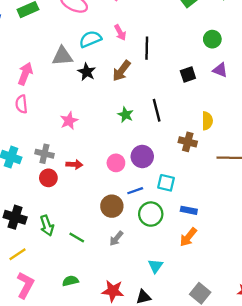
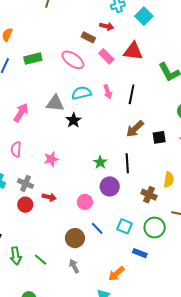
black line: (147, 48) -> (132, 94), moved
brown arrow: (121, 71) -> (135, 129), moved
pink semicircle: (21, 104) -> (16, 149), moved
purple circle: (142, 157) -> (110, 186), moved
blue line: (135, 191) -> (97, 228), turned 56
green circle: (151, 214) -> (155, 227), moved
green arrow: (47, 226) -> (16, 256), moved
orange arrow: (188, 237) -> (116, 274), moved
gray arrow: (116, 238) -> (74, 266), turned 104

